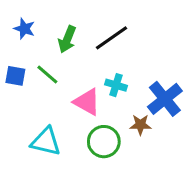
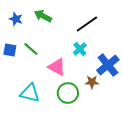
black line: (111, 38) -> (87, 24), moved
green arrow: (67, 39) -> (43, 16), moved, turned 96
cyan cross: (116, 85) -> (80, 49), moved, turned 32

